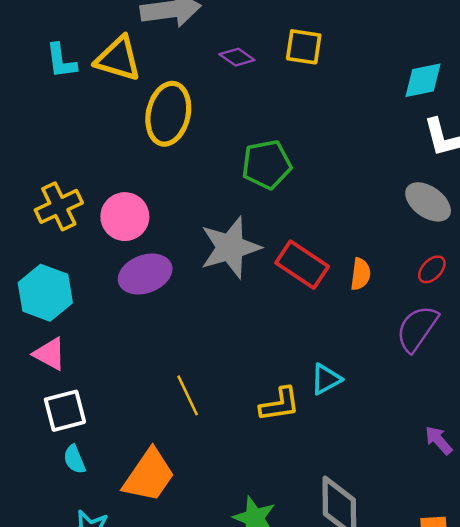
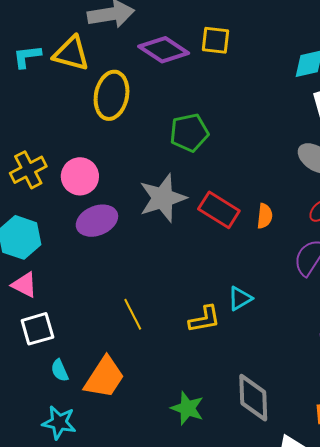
purple diamond: (237, 57) -> (164, 50), size x1.8
cyan L-shape: (61, 61) -> (27, 56), turned 92
cyan semicircle: (74, 459) -> (60, 370), moved

